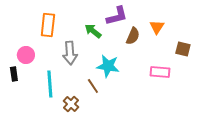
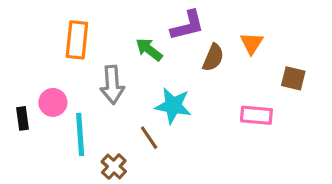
pink circle: (26, 55) -> (53, 102), moved

